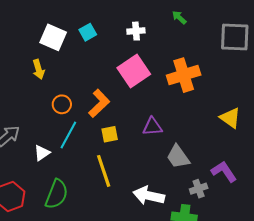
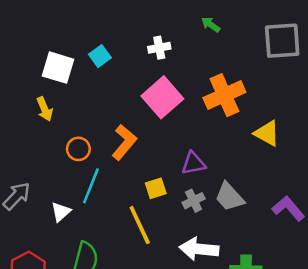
yellow triangle: (230, 118) -> (267, 133), moved
yellow square: (110, 134) -> (156, 188), moved
gray cross: (199, 189) -> (194, 201), moved

